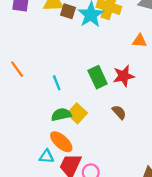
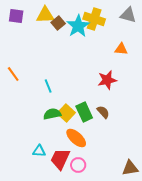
brown square: (68, 11) -> (58, 23), turned 32
green rectangle: (98, 77) -> (84, 112), moved
orange ellipse: (61, 142) -> (76, 138), moved

